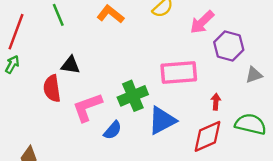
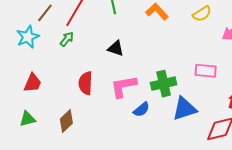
pink rectangle: (179, 72) -> (206, 71), size x0.7
red semicircle: (52, 88) -> (86, 83), moved

